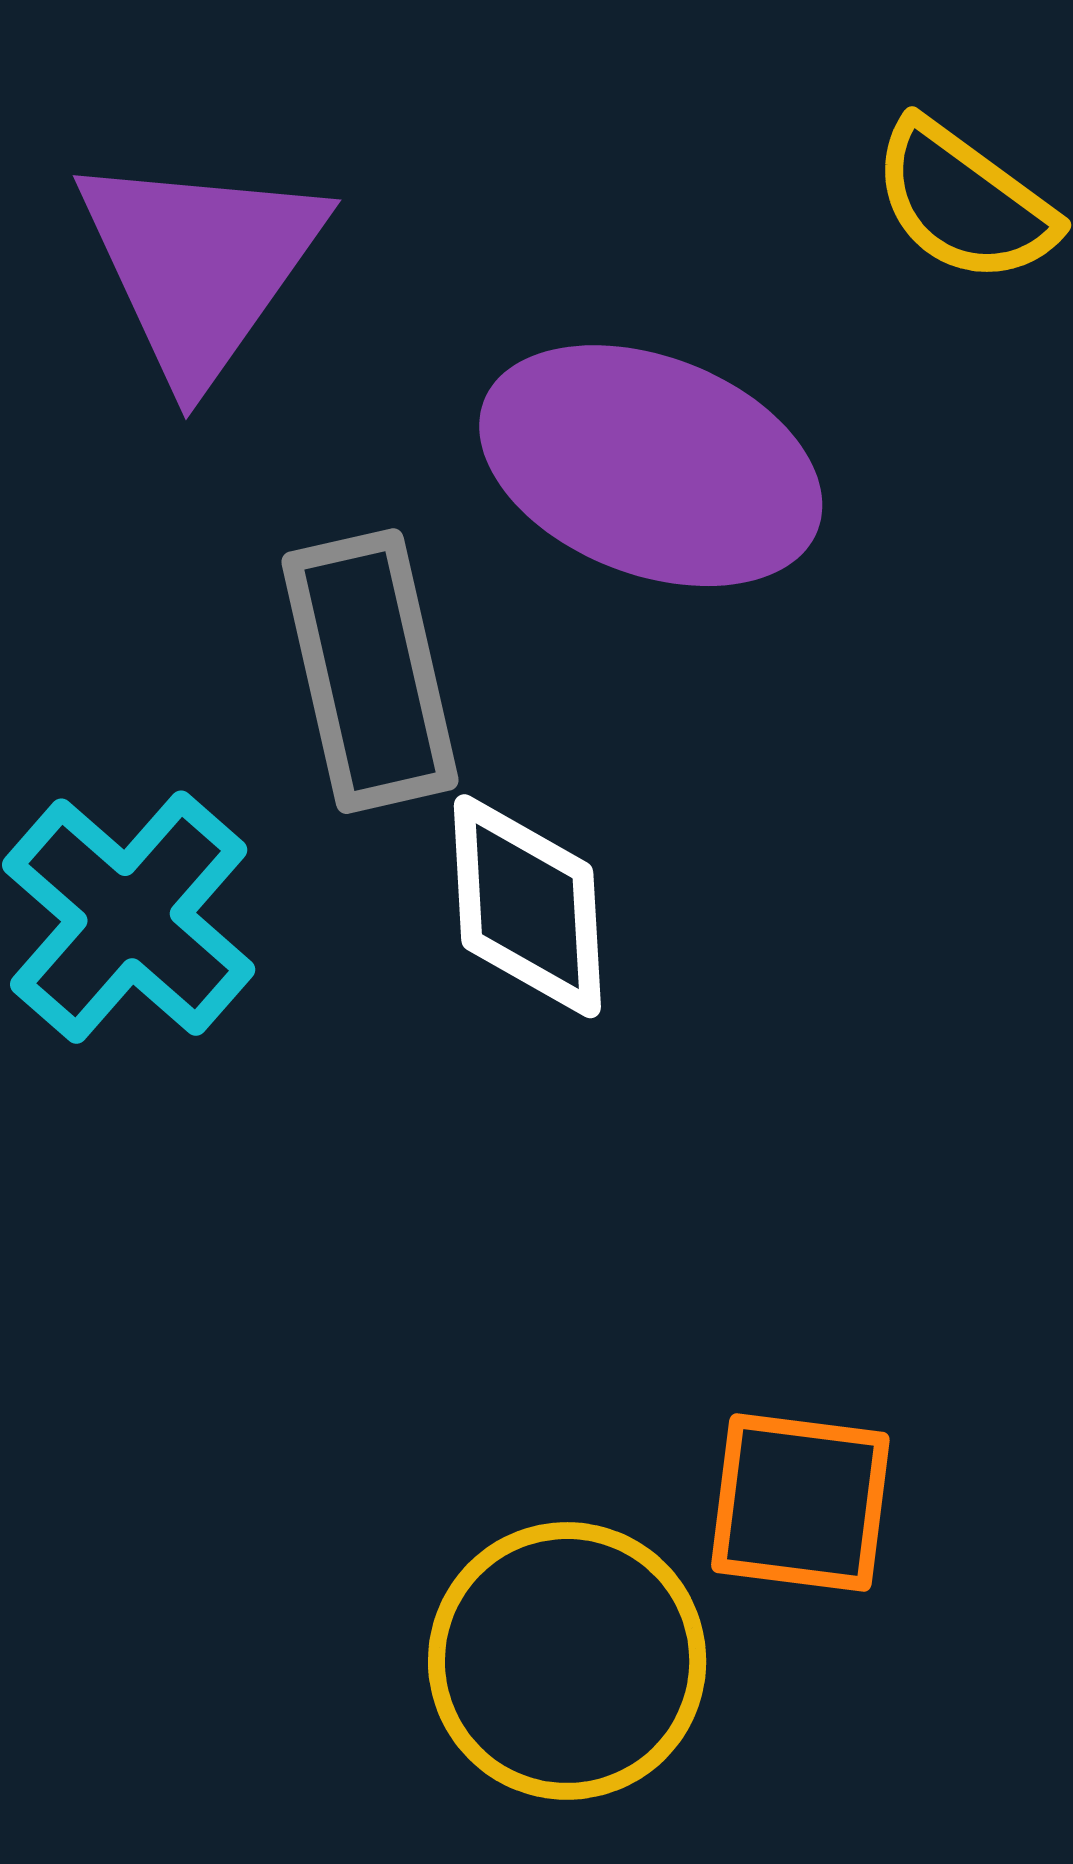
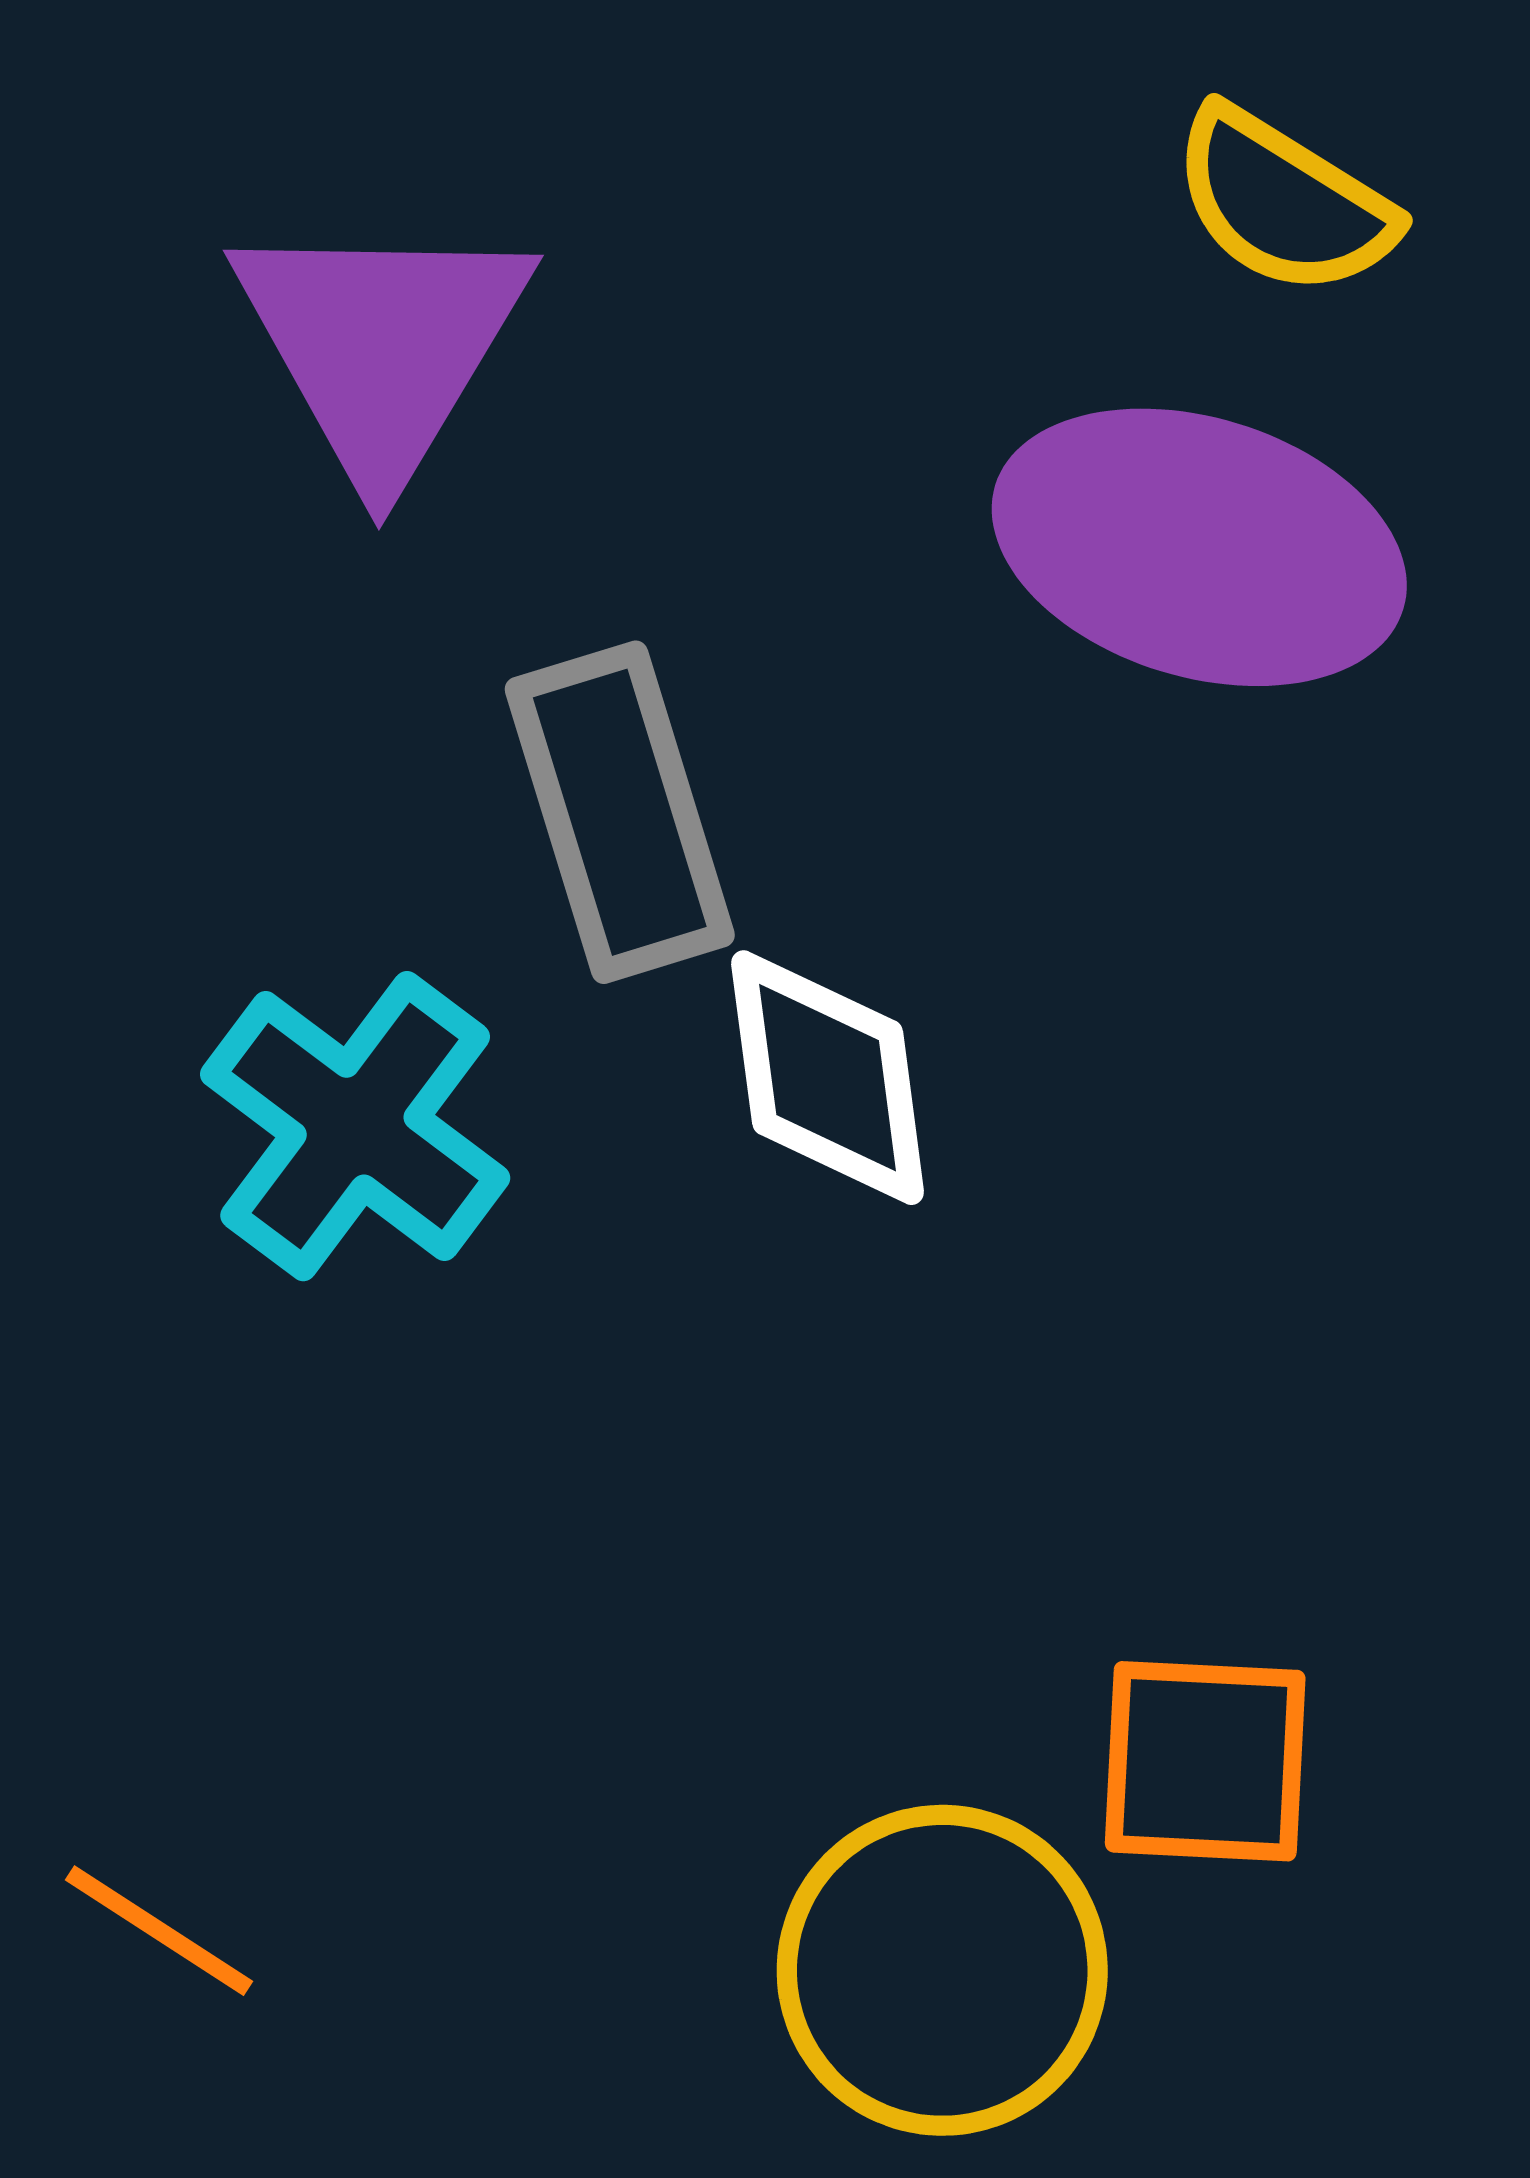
purple ellipse: (651, 466) -> (1199, 547), moved

